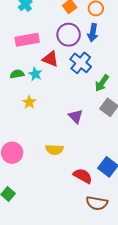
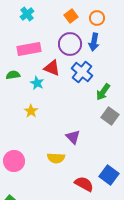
green semicircle: (17, 74) -> (13, 75), moved
purple triangle: (76, 116) -> (73, 137), moved

